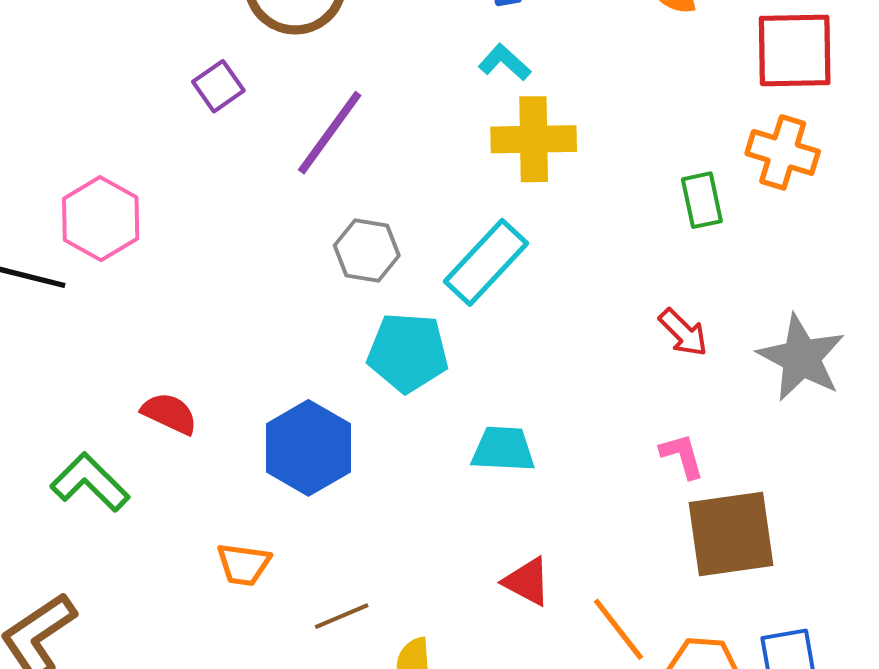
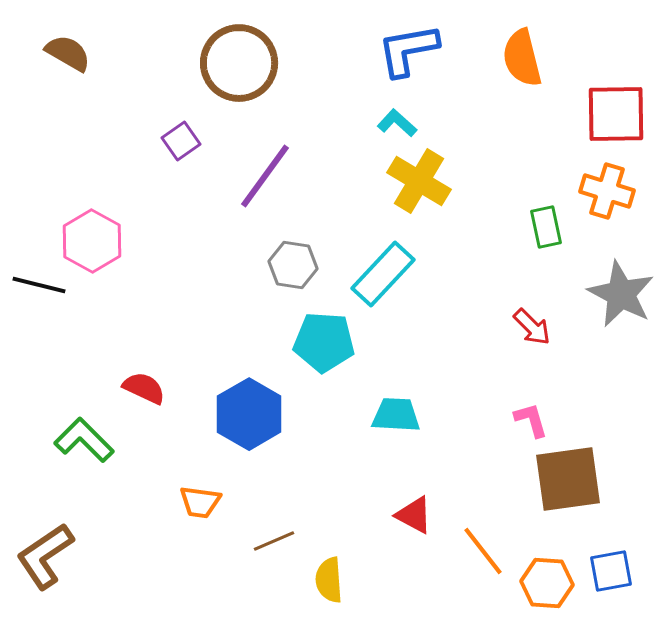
yellow cross: (534, 139) -> (419, 181), turned 32
gray star: (801, 358) -> (621, 294), moved

